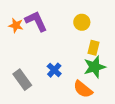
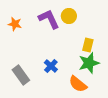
purple L-shape: (36, 21) -> (49, 19), moved
yellow circle: (82, 22) -> (69, 16), moved

